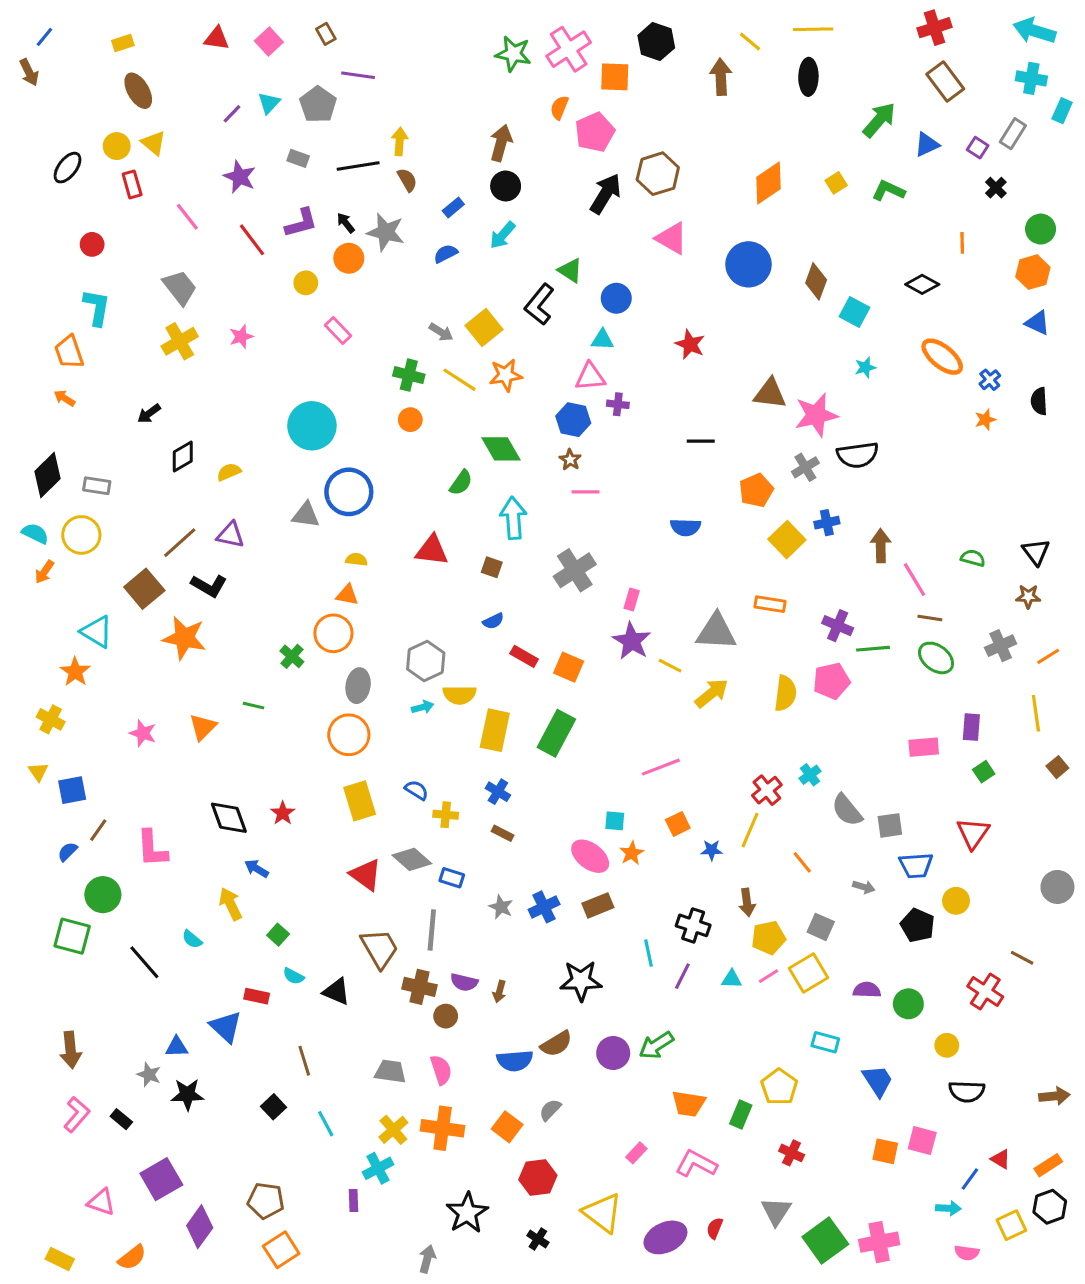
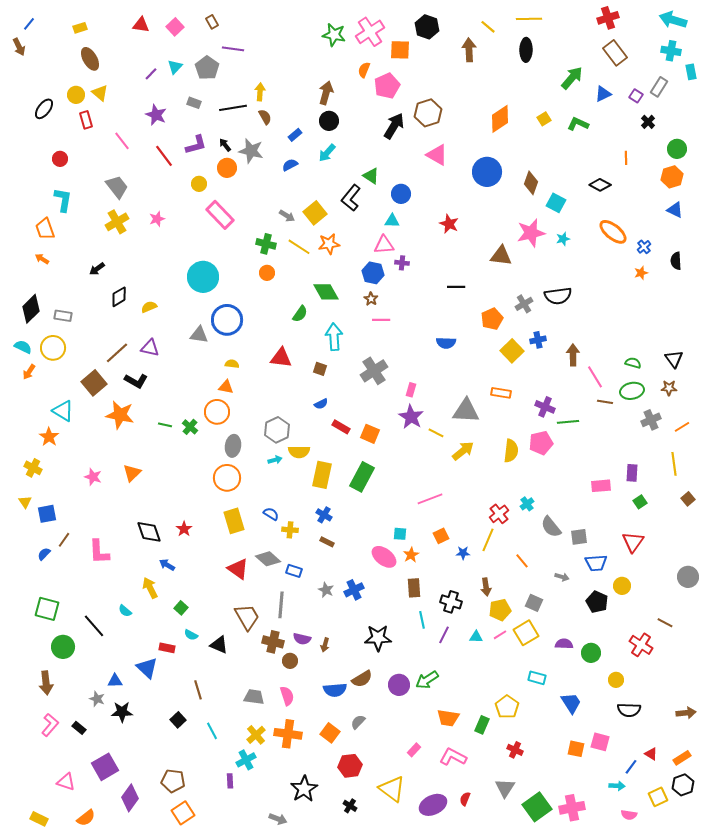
cyan rectangle: (1062, 111) -> (691, 72), turned -35
pink rectangle: (338, 331) -> (220, 215), size x1.6
pink star: (816, 415) -> (531, 233), moved
green ellipse: (936, 658) -> (632, 391), moved, turned -50
green line: (254, 706) -> (165, 425), moved
green circle: (103, 895) -> (63, 647), moved
brown rectangle: (598, 905) -> (414, 588), moved, turned -72
gray arrow: (427, 1259) -> (278, 819), turned 96

